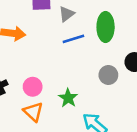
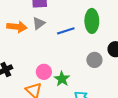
gray triangle: (67, 14) -> (39, 23), moved
pink circle: (33, 87) -> (44, 72), moved

